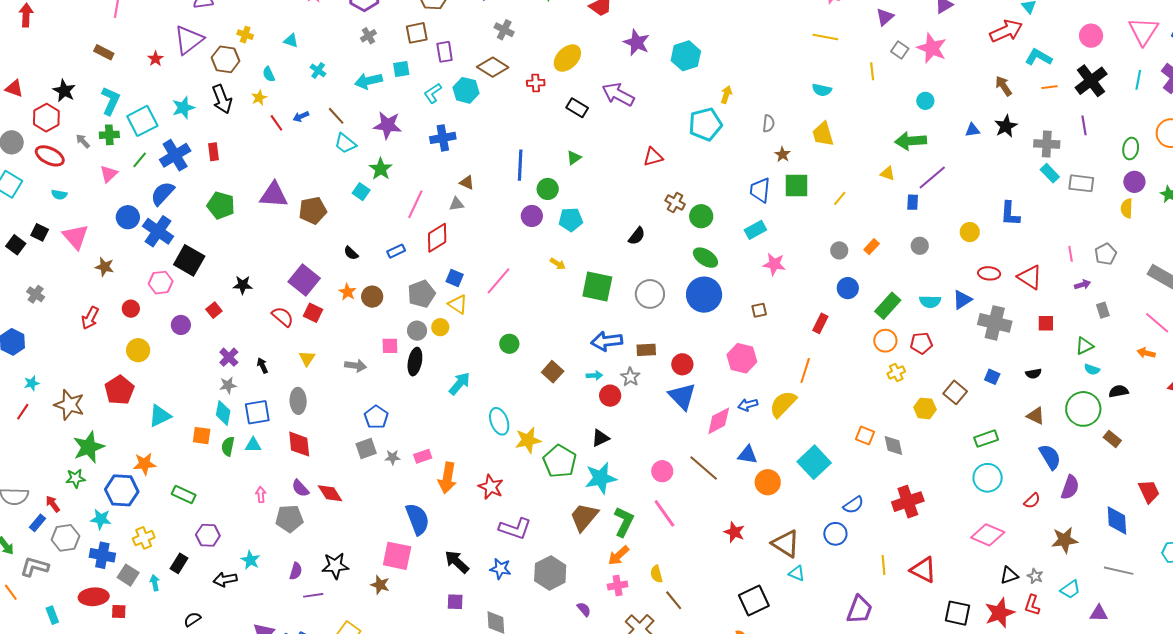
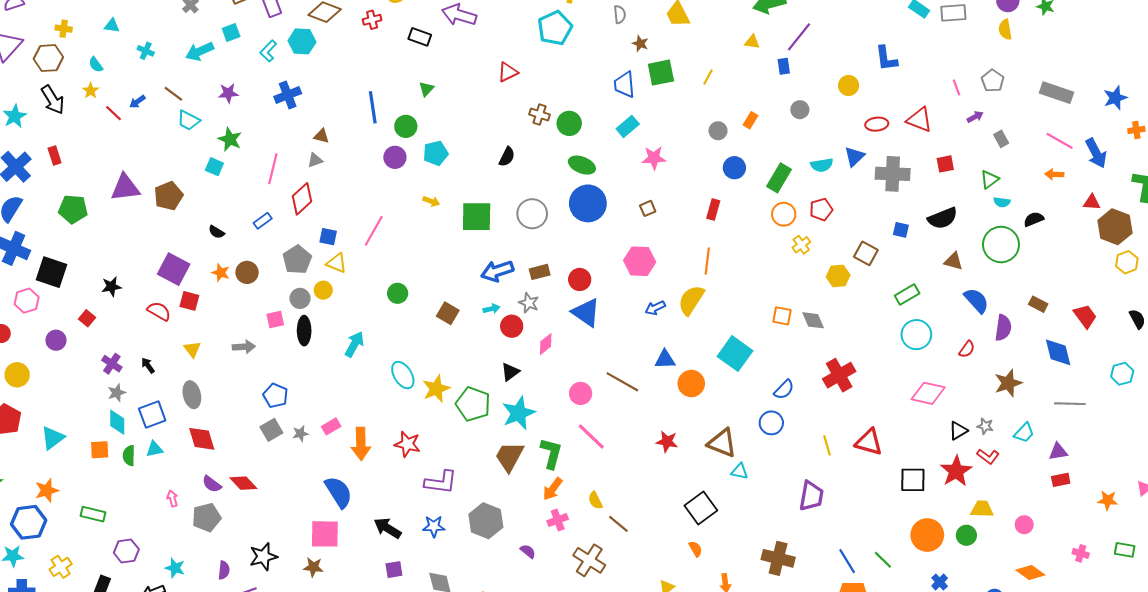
purple star: (388, 125) -> (228, 93), size x0.7
black semicircle: (1034, 374) -> (943, 218), size x1.8
pink diamond: (719, 421) -> (546, 344), moved, size x0.7
brown rectangle: (1112, 439) -> (1038, 304), moved
red L-shape: (1032, 605) -> (988, 456), turned -60

